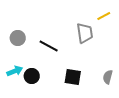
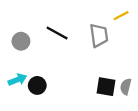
black line: (49, 46) -> (57, 33), moved
black square: (73, 77) -> (106, 87), moved

